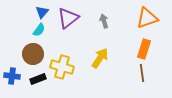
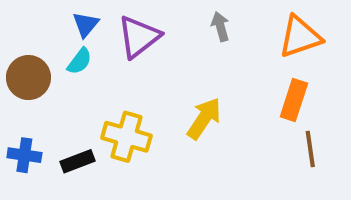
gray arrow: (104, 21) -> (220, 26), moved
brown circle: (33, 54) -> (28, 78), moved
brown line: (142, 73) -> (310, 149), moved

